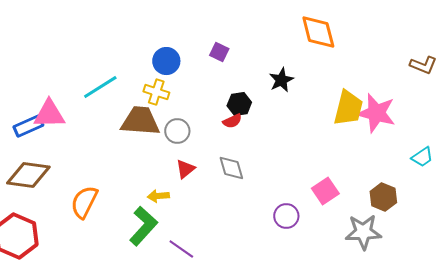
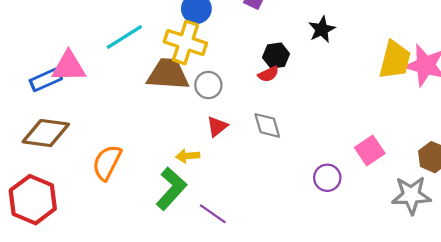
yellow cross: (156, 92) -> (185, 42), size x1.5

